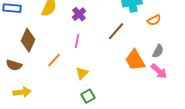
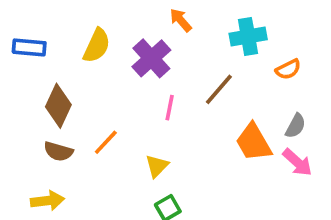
purple cross: (79, 14) -> (151, 58), size x1.5
pink line: (77, 41) -> (170, 108), moved
brown semicircle: (14, 65) -> (58, 151), moved

